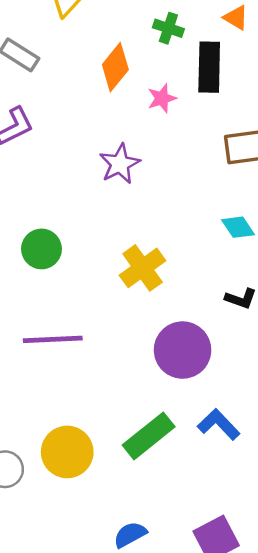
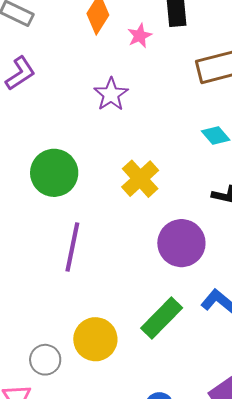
green circle: (41, 249) -> (54, 173), size x1.4
purple line: (53, 339) -> (72, 247), turned -69

